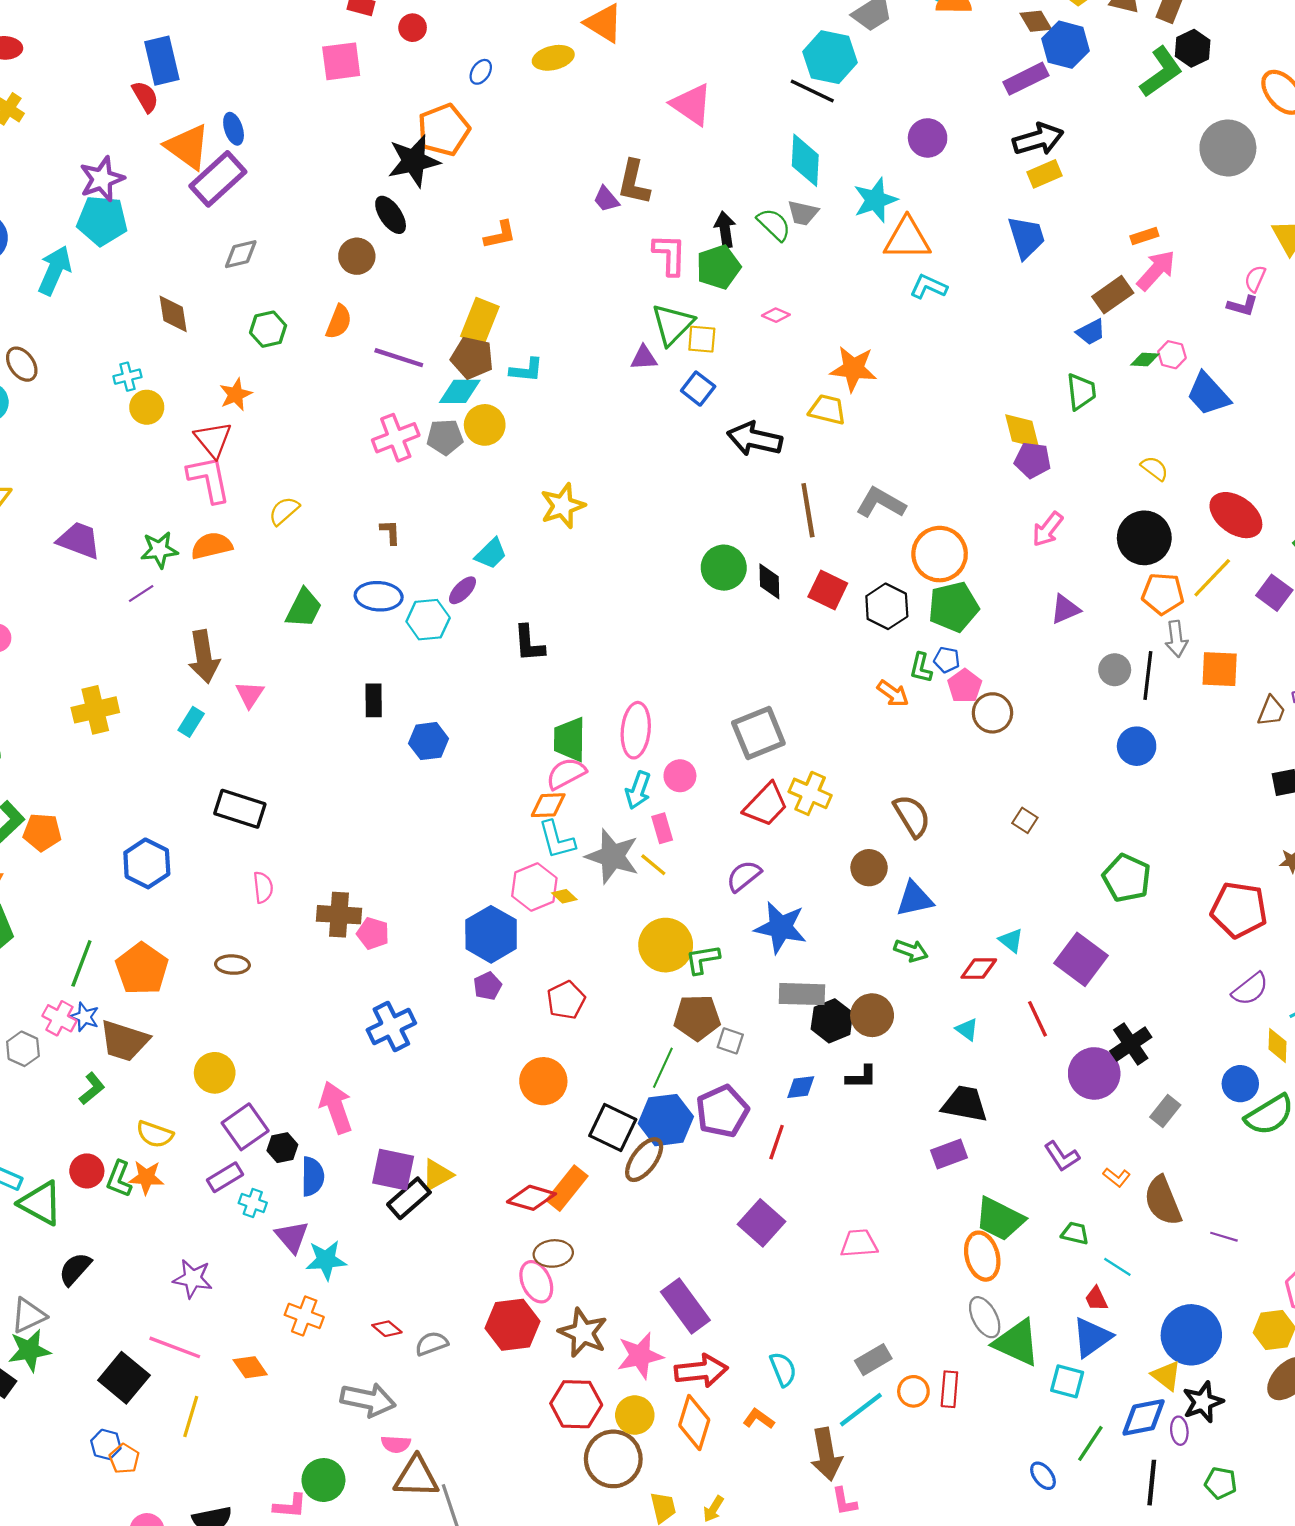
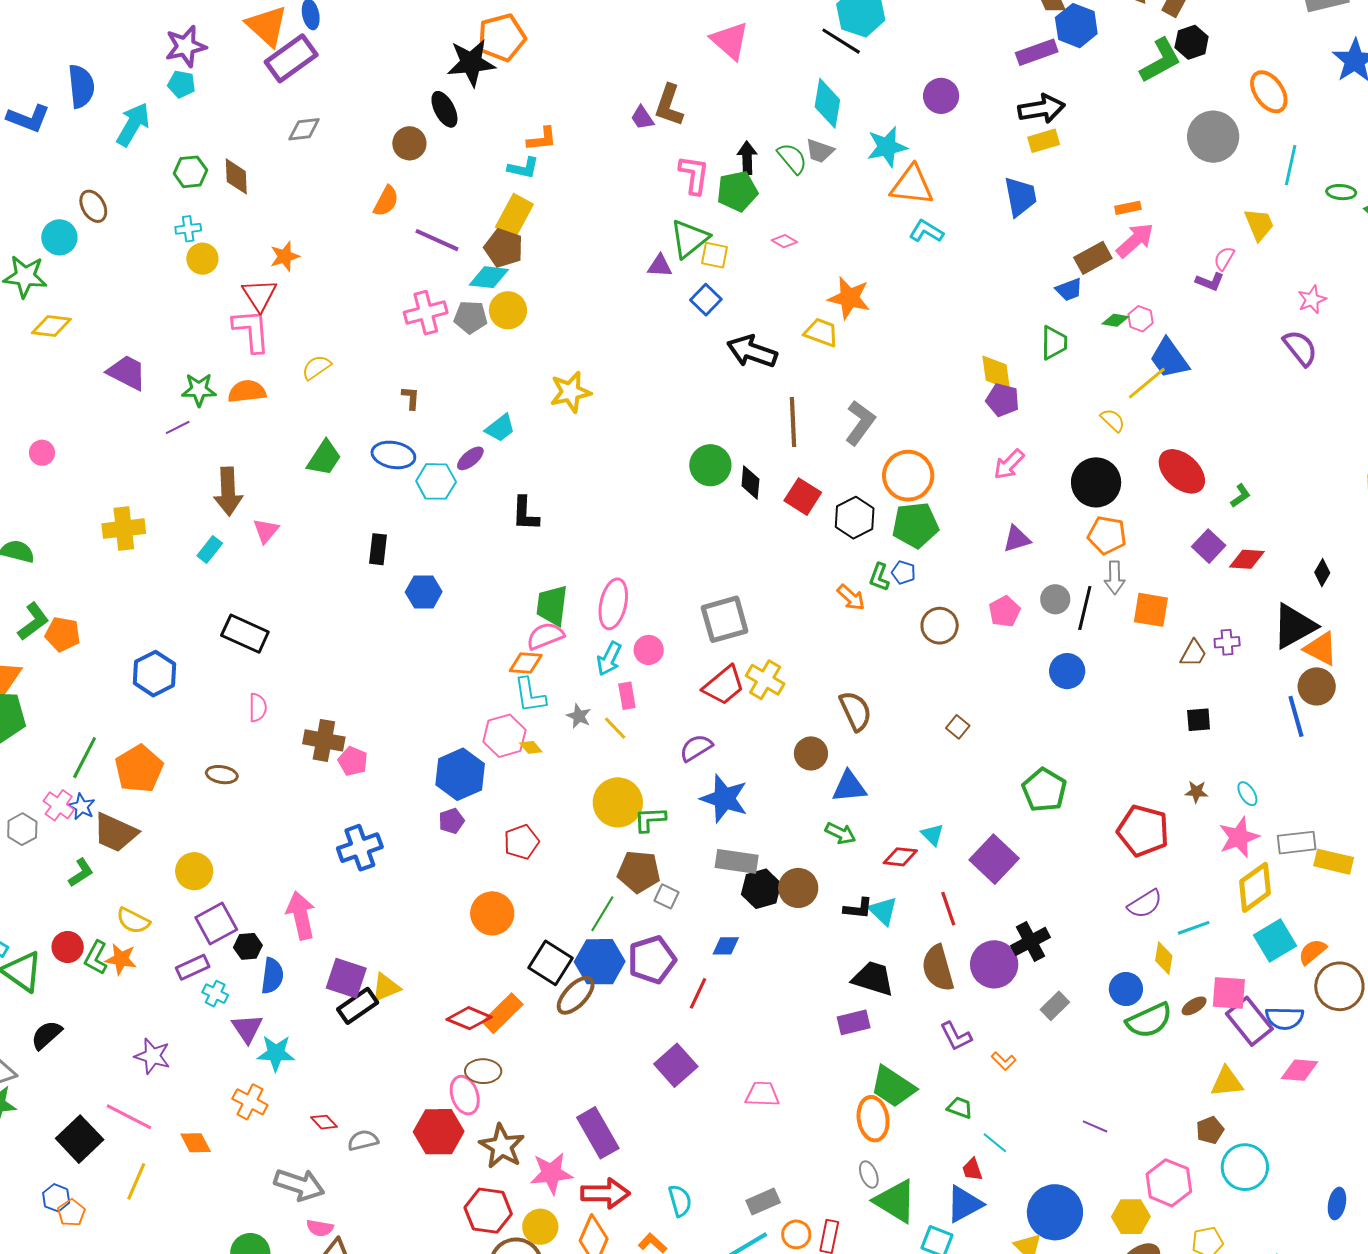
cyan pentagon: (102, 221) -> (181, 84), size x0.6
green hexagon: (268, 329) -> (190, 172), moved
cyan L-shape: (526, 370) -> (523, 168), moved
gray L-shape: (881, 503) -> (860, 423), turned 90
yellow line: (1212, 578) -> (1147, 383), moved
pink pentagon: (965, 686) -> (1004, 611), moved
gray star: (612, 856) -> (579, 716), size x0.5
cyan triangle: (967, 1029) -> (883, 911), size x1.4
black L-shape: (861, 1077) -> (858, 908), moved
brown semicircle: (1163, 1201) -> (938, 968), moved
gray ellipse: (985, 1317) -> (869, 1175), size x0.7

